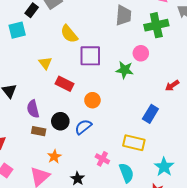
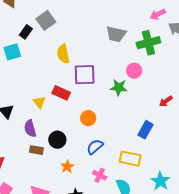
gray trapezoid: (124, 15) -> (116, 34), turned 100
yellow semicircle: (69, 34) -> (63, 54), turned 30
yellow triangle: (45, 63) -> (39, 102), moved
red rectangle: (65, 84) -> (61, 93), moved
blue semicircle: (83, 127) -> (95, 147), moved
orange star: (54, 156) -> (67, 167), moved

